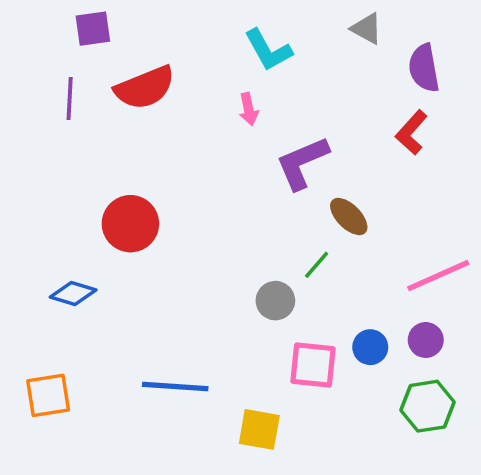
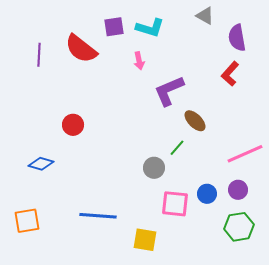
purple square: (93, 29) -> (114, 27), moved
cyan L-shape: (268, 50) -> (150, 28), turned -44
red semicircle: (145, 88) -> (81, 49), turned 60
red circle: (130, 224) -> (73, 125), size x0.7

